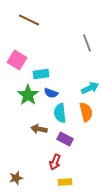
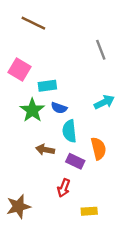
orange semicircle: (86, 112) -> (98, 148), moved
brown star: (16, 178) -> (18, 207), size x1.5
yellow rectangle: (65, 182) -> (89, 211), moved

